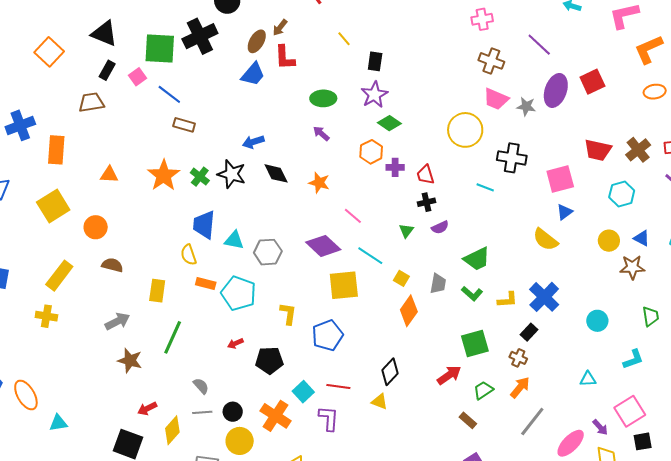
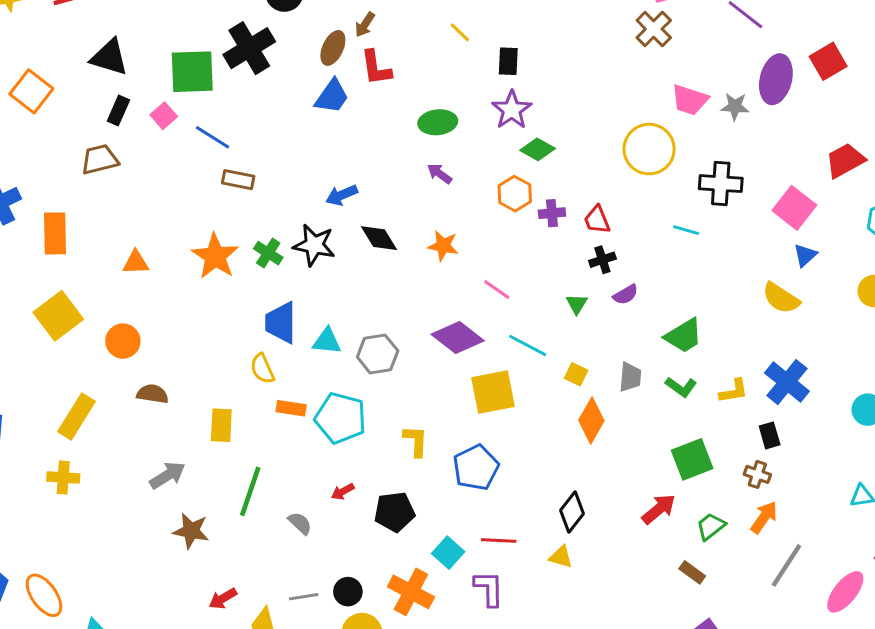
brown cross: (491, 61) -> (654, 29), moved, turned 30
red trapezoid: (598, 150) -> (845, 160), turned 144
pink square: (560, 179) -> (794, 208), turned -32
black rectangle: (529, 332) -> (770, 435), turned -54
gray semicircle: (201, 386) -> (300, 523), moved

